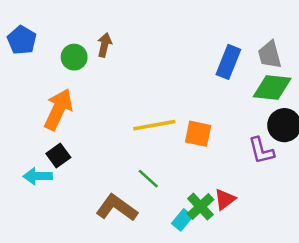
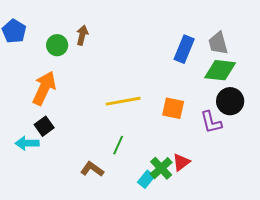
orange square: (198, 134) -> (173, 108), moved
green line: (148, 179) -> (118, 145), turned 72
brown L-shape: (117, 208) -> (92, 169), size x0.7

